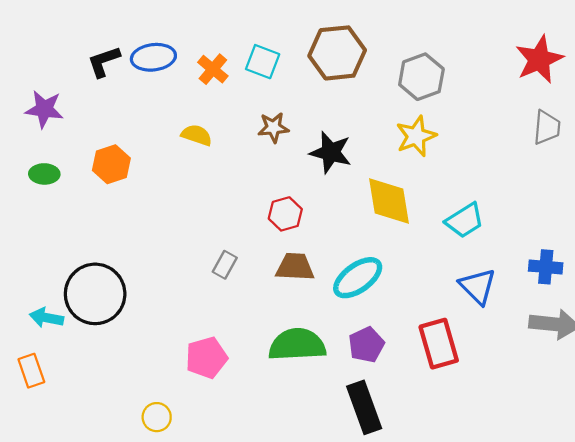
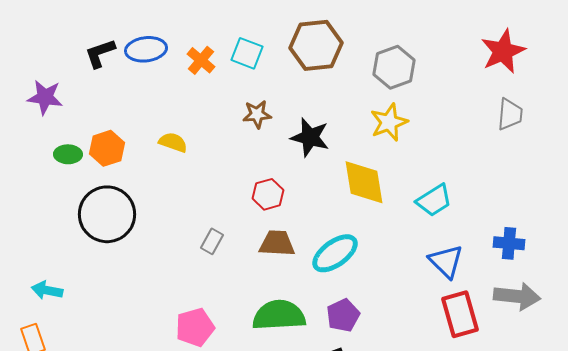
yellow semicircle: (197, 135) -> (173, 142), moved
green ellipse: (44, 174) -> (68, 154), moved
black circle: (95, 294) -> (107, 214), moved
red rectangle: (439, 344) -> (460, 314), moved

